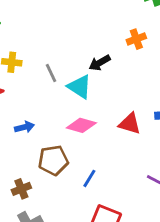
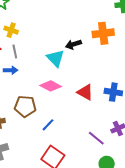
orange cross: (136, 39) -> (103, 33), size x1.5
gray line: (51, 73) -> (15, 51), moved
blue arrow: (24, 127) -> (11, 70), moved

